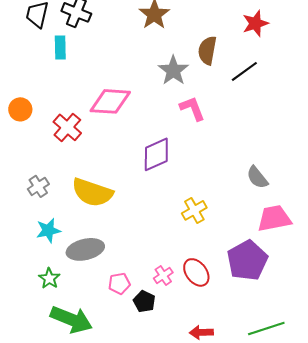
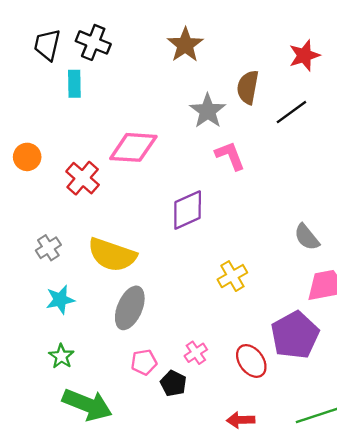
gray ellipse: (85, 249) -> (130, 308), moved, turned -54
red ellipse: (196, 272) -> (251, 361), moved

